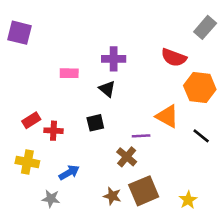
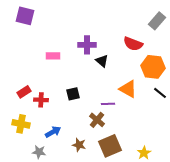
purple square: (20, 33) -> (25, 16), moved
black triangle: (107, 89) -> (102, 61), moved
black line: (201, 136) -> (160, 93), moved
brown star: (112, 196) -> (79, 145), moved

